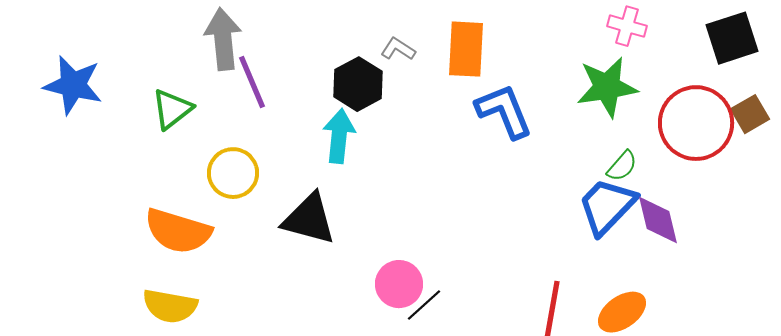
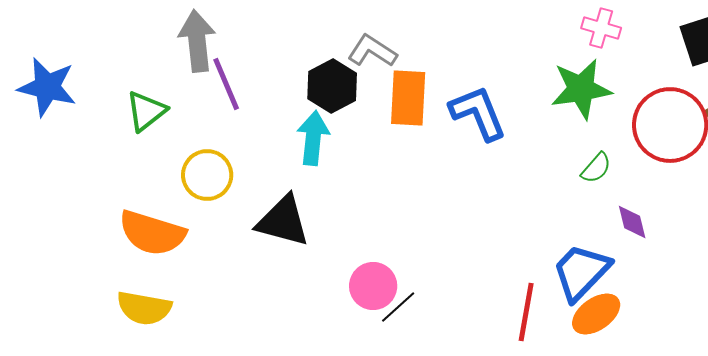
gray L-shape: (398, 49) -> (372, 51), size x1.4
orange rectangle: (466, 49) -> (408, 98), moved
blue trapezoid: (607, 206) -> (581, 272), moved
purple diamond: (658, 220) -> (632, 222), size x0.7

